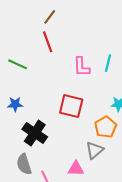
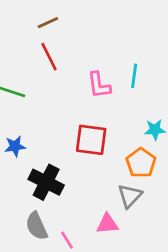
brown line: (50, 17) -> (48, 23), turned 35

